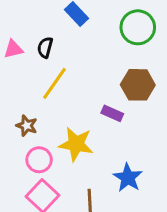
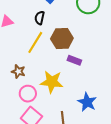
black semicircle: (45, 47) -> (40, 18), moved
brown hexagon: (138, 85) -> (62, 38), moved

